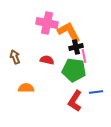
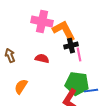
green pentagon: (74, 70) -> (77, 84), moved
orange semicircle: (26, 88) -> (21, 87), turned -56

